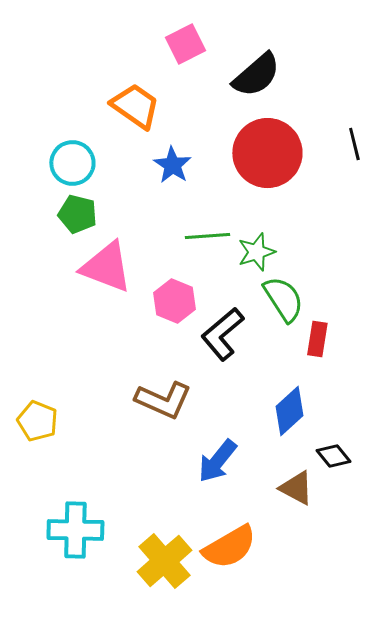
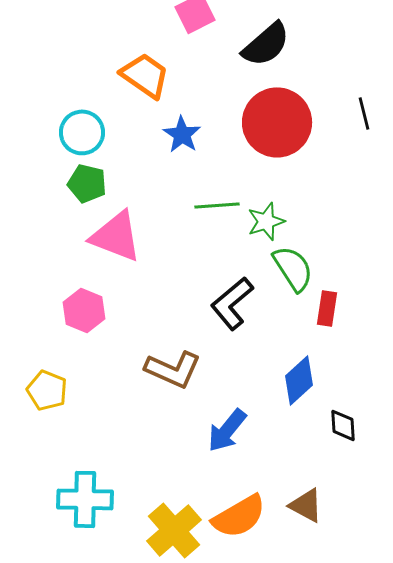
pink hexagon: (174, 301) -> (84, 310), moved
black diamond: (333, 456) -> (343, 425), turned 36
brown triangle: (296, 488) -> (306, 505), moved

